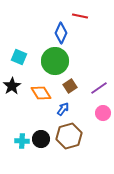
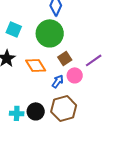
pink circle: (103, 113) -> (75, 75), moved

